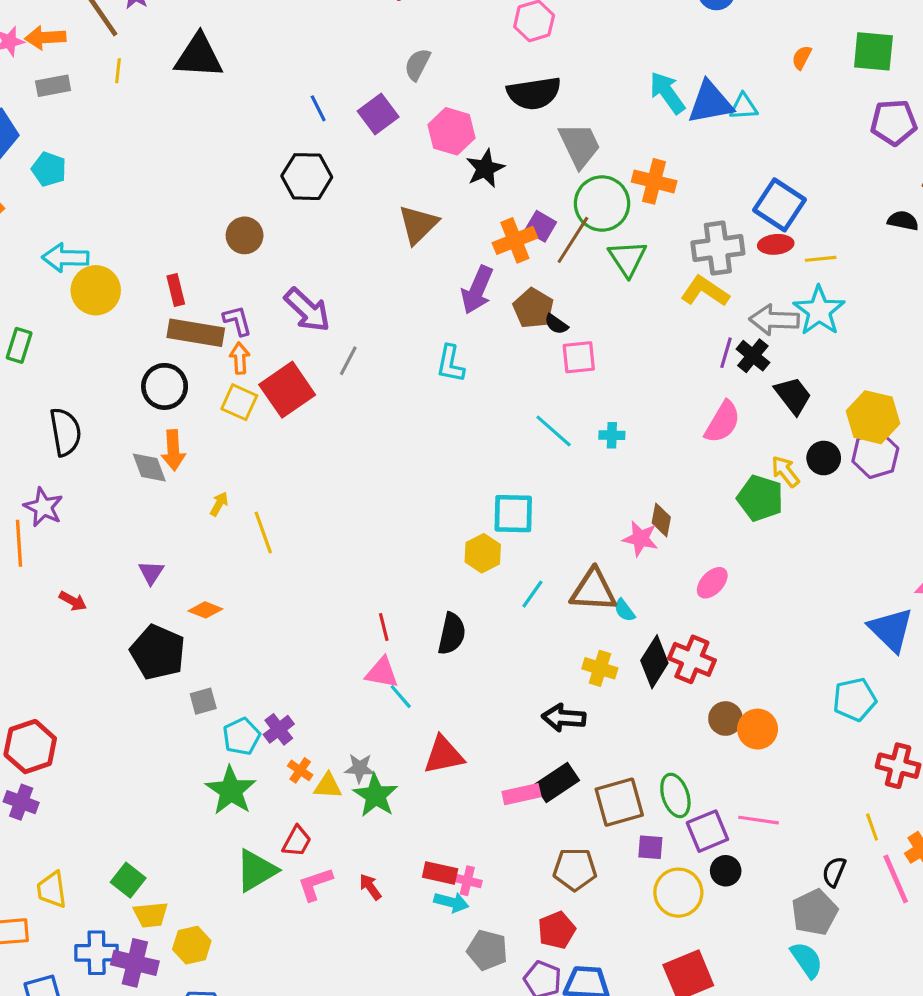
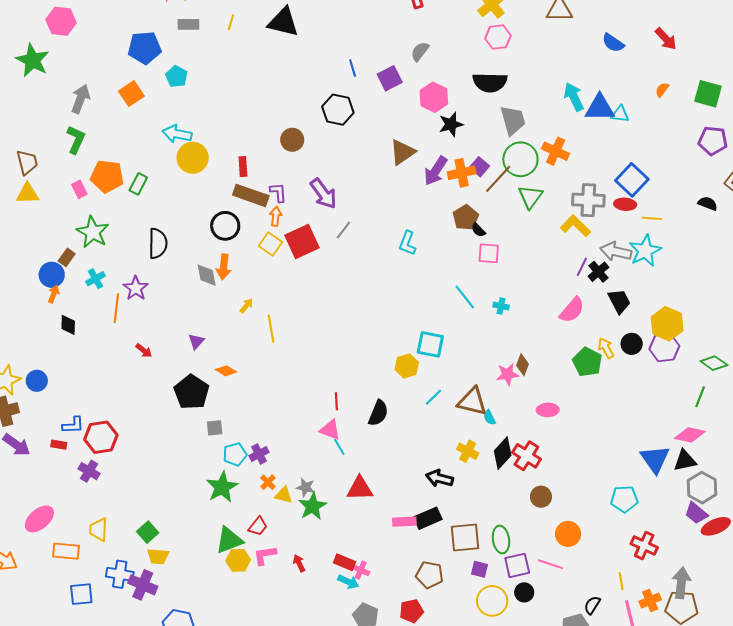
purple arrow: (477, 290) -> (436, 171), moved
pink star: (640, 539) -> (507, 374), turned -30
pink ellipse: (712, 583) -> (548, 410), turned 35
orange circle: (758, 729) -> (568, 534), moved
yellow hexagon: (192, 945) -> (238, 560), moved

